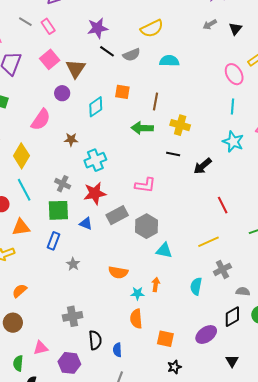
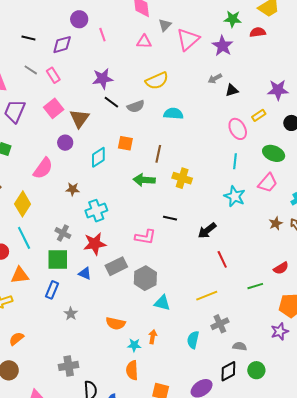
black triangle: (235, 29) -> (232, 90), moved, turned 32
black line: (173, 154) -> (170, 218), moved
black arrow: (203, 166) -> (207, 230), moved

